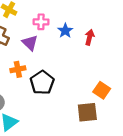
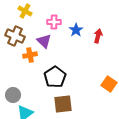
orange cross: (18, 69) -> (30, 55), moved
brown square: (87, 112) -> (63, 104), moved

